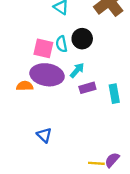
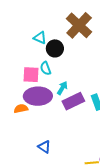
black circle: (82, 39) -> (55, 48), moved
purple rectangle: (87, 88) -> (73, 101), size x1.5

